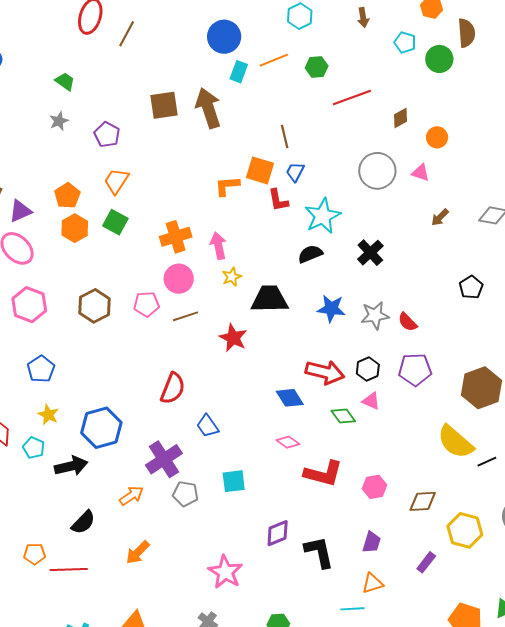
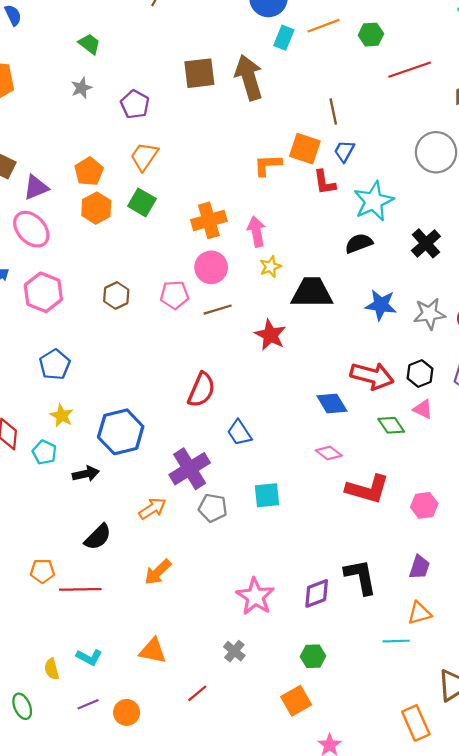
brown hexagon: (94, 306) -> (116, 295), size x0.7
black arrow: (71, 466) -> (86, 474), size x0.7
purple diamond: (278, 533) -> (317, 593), moved

